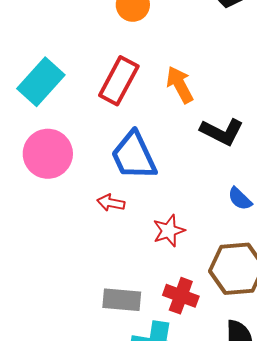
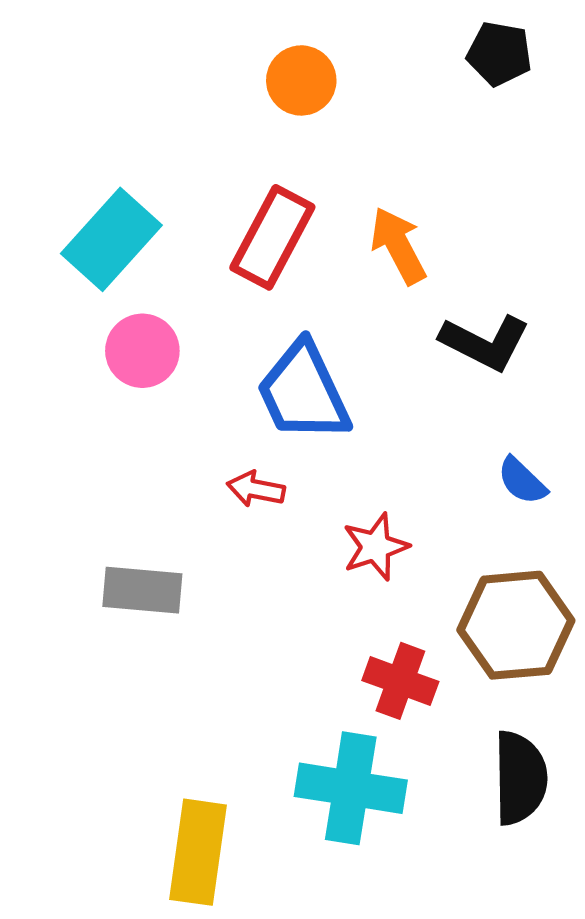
pink circle: (48, 154) -> (142, 351), moved, size x0.7
gray rectangle: (122, 300) -> (142, 590), moved

